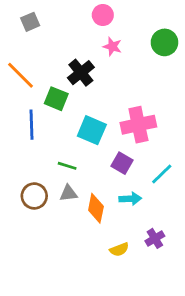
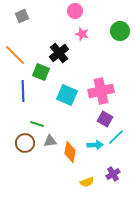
purple square: (122, 163) -> (105, 119), moved
green line: (67, 166) -> (37, 124), moved
cyan line: (162, 174) -> (116, 137), moved

